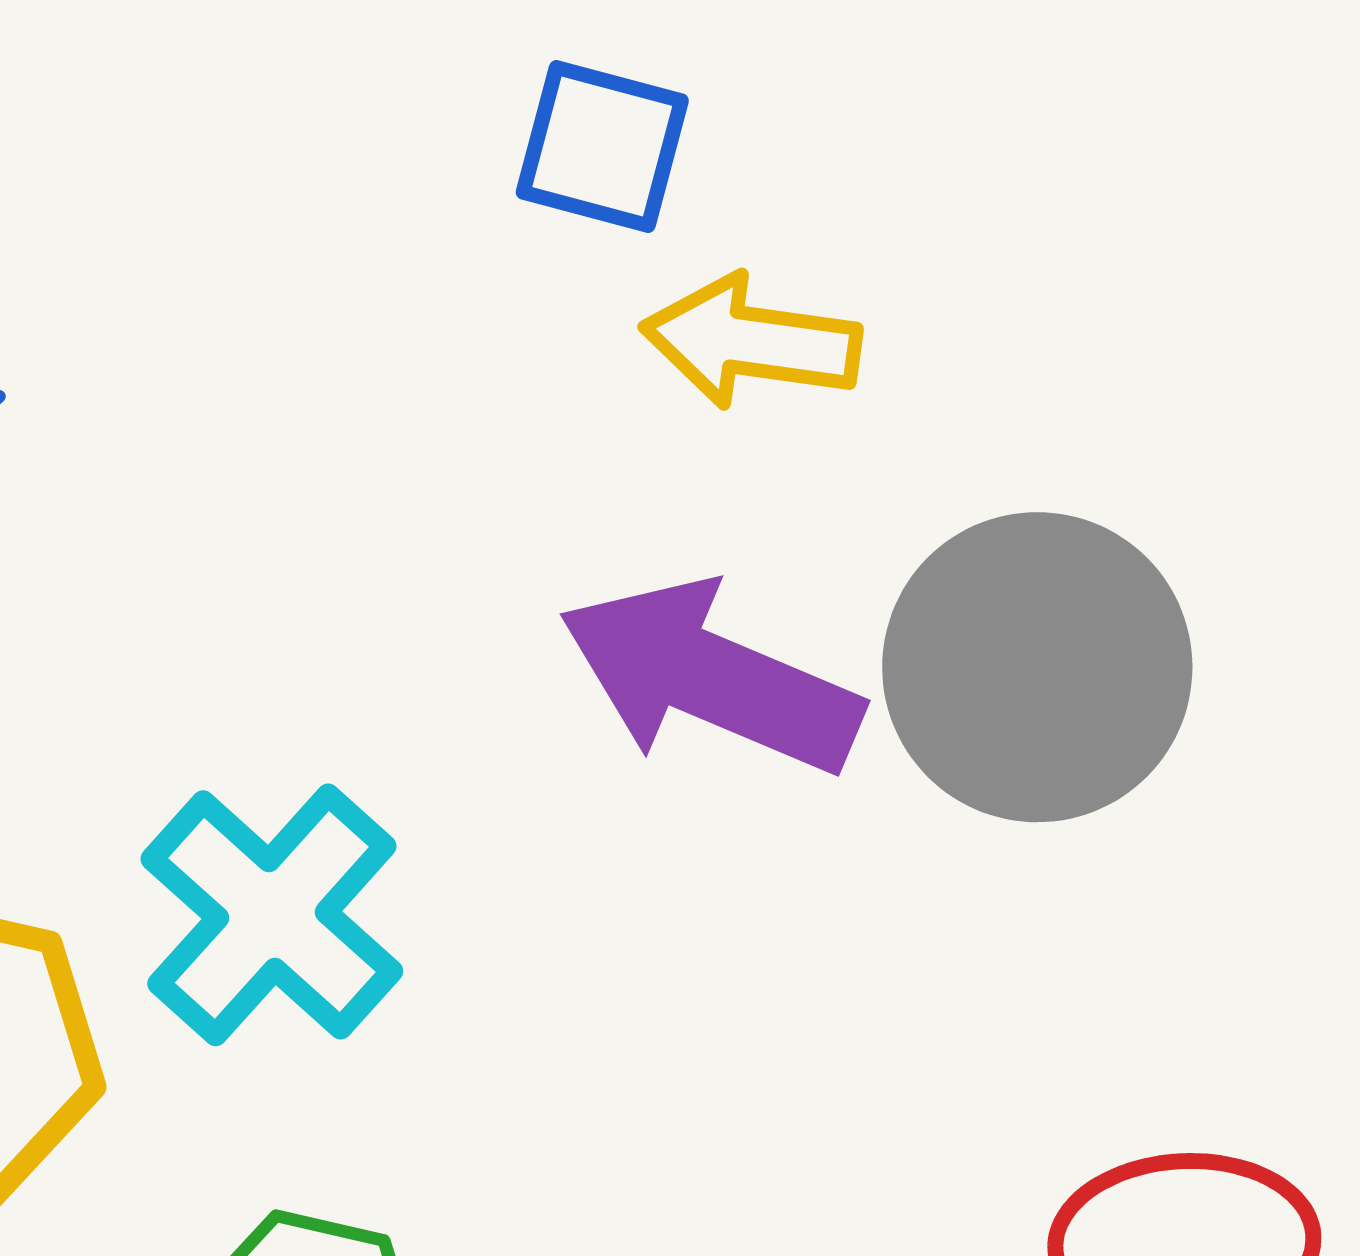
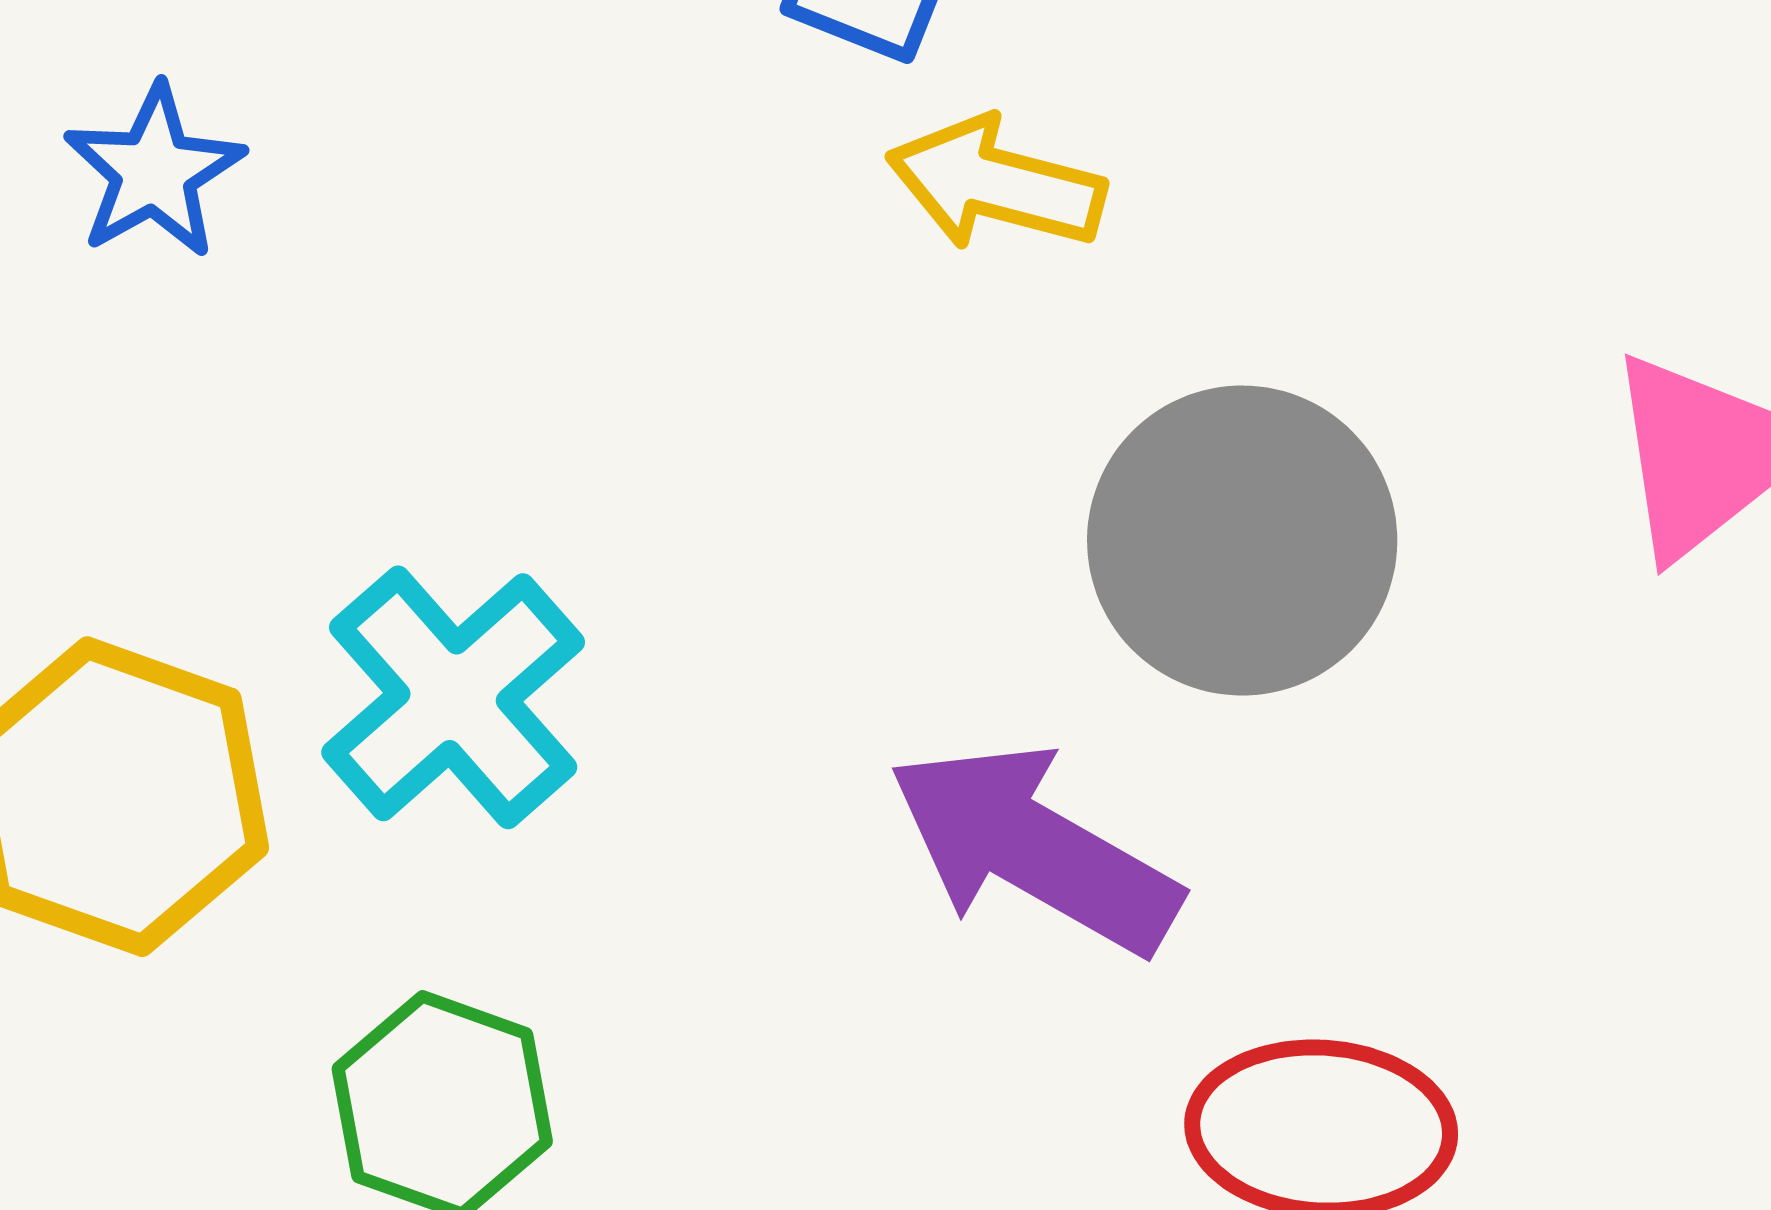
purple arrow: (710, 677) -> (1034, 849), moved

